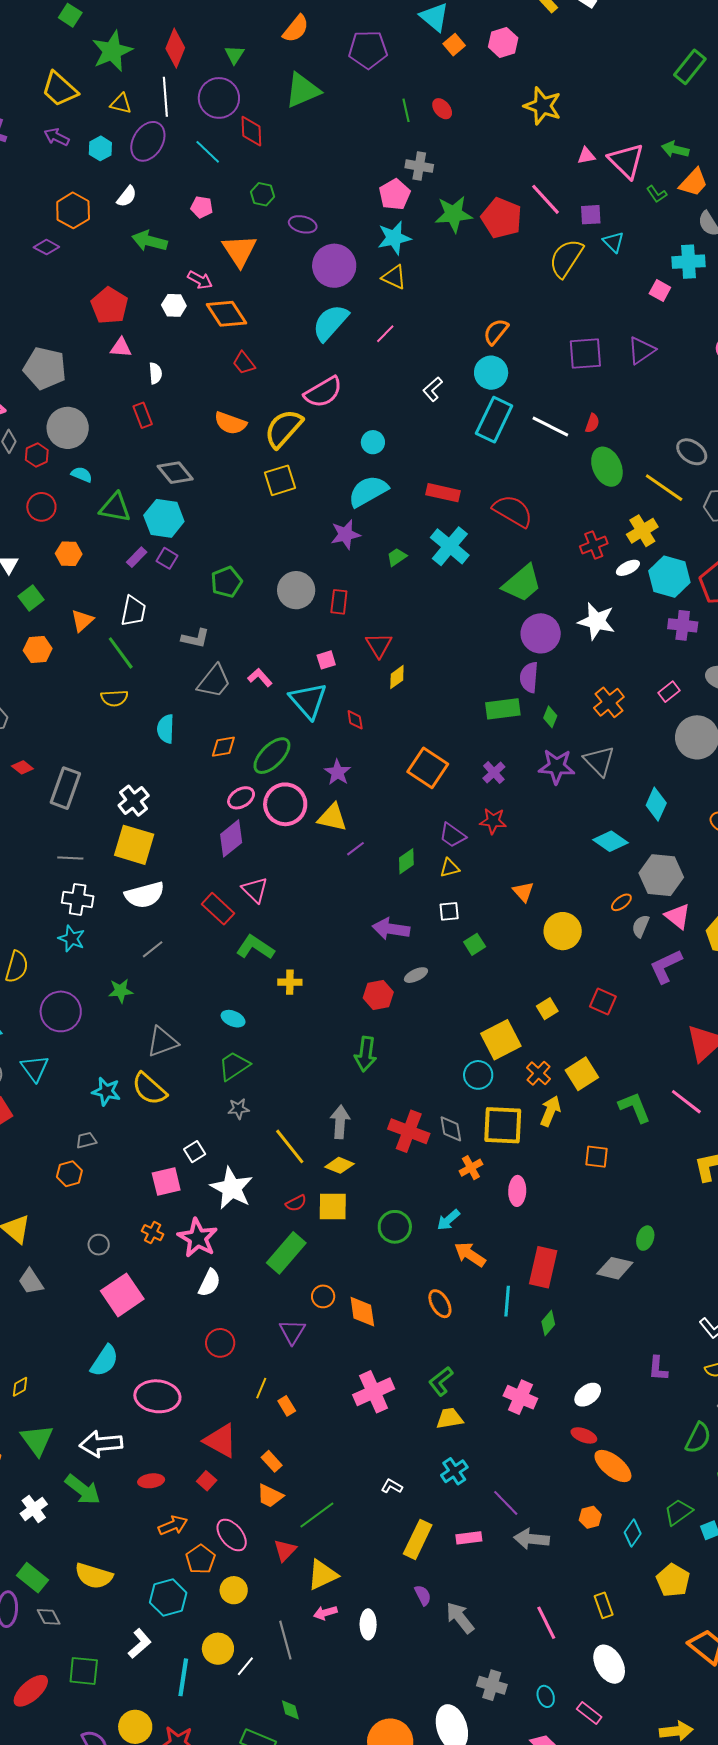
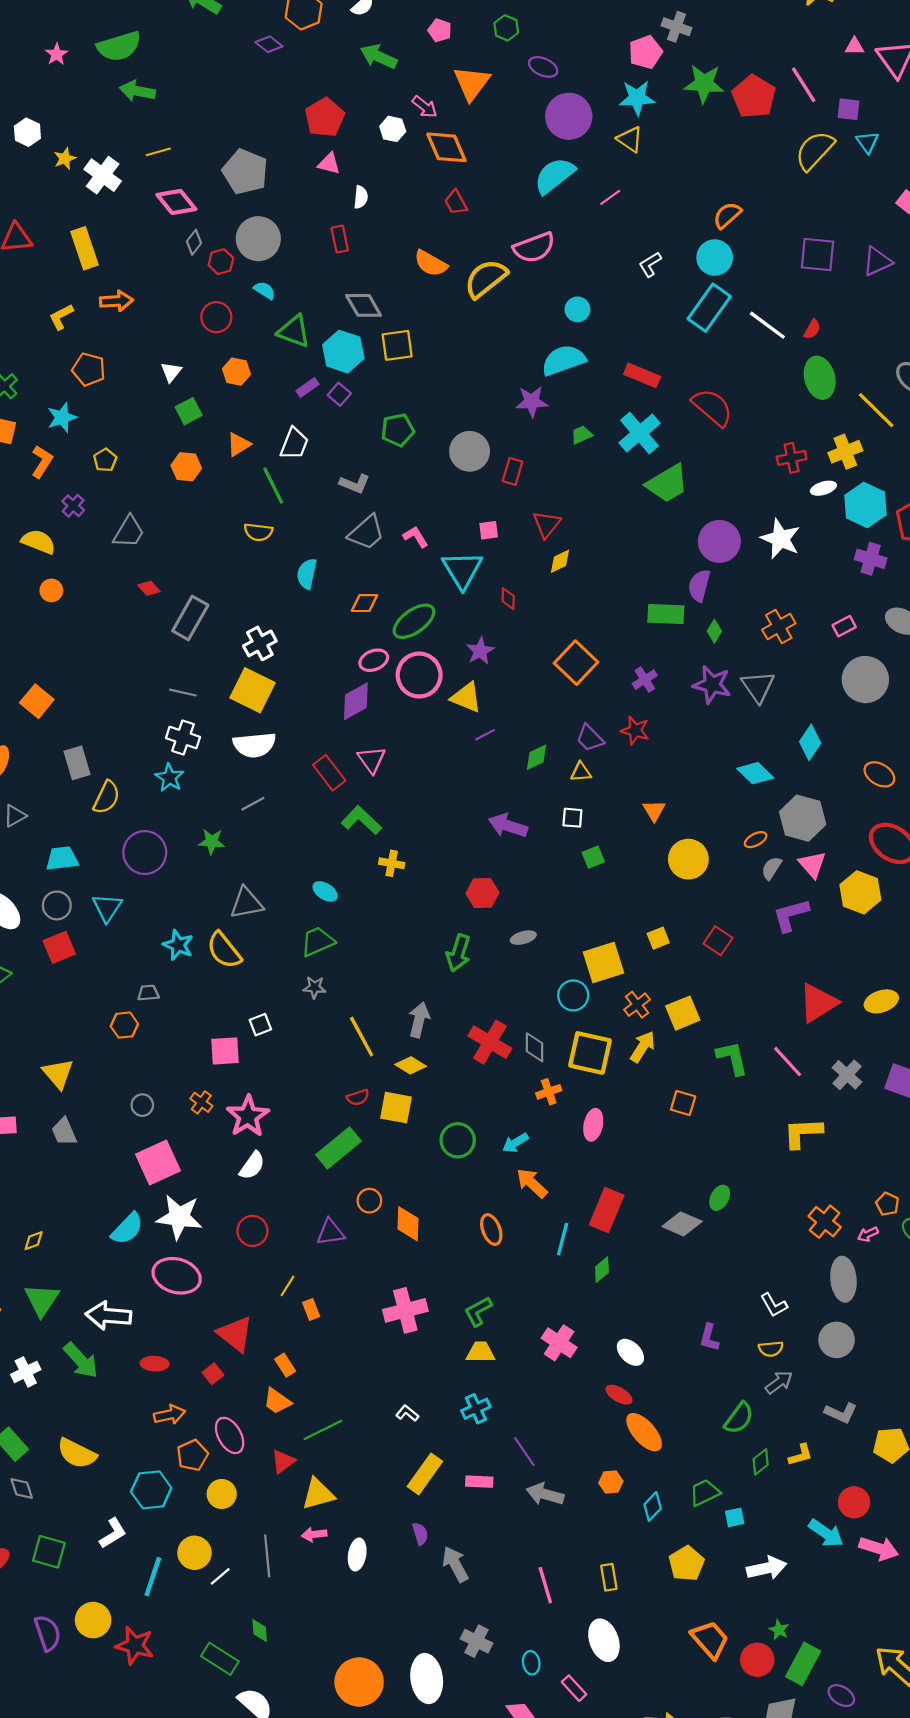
yellow square: (280, 480) -> (397, 345), moved
green trapezoid: (522, 583) -> (667, 484), moved
gray ellipse: (416, 975) -> (523, 938), moved
white star: (232, 1188) -> (179, 1217), moved, turned -30
purple triangle: (292, 1332) -> (331, 1232), turned 40
white ellipse: (588, 1395) -> (630, 1352), turned 72

